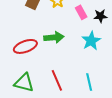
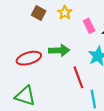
red line: (57, 80) -> (78, 77), moved

